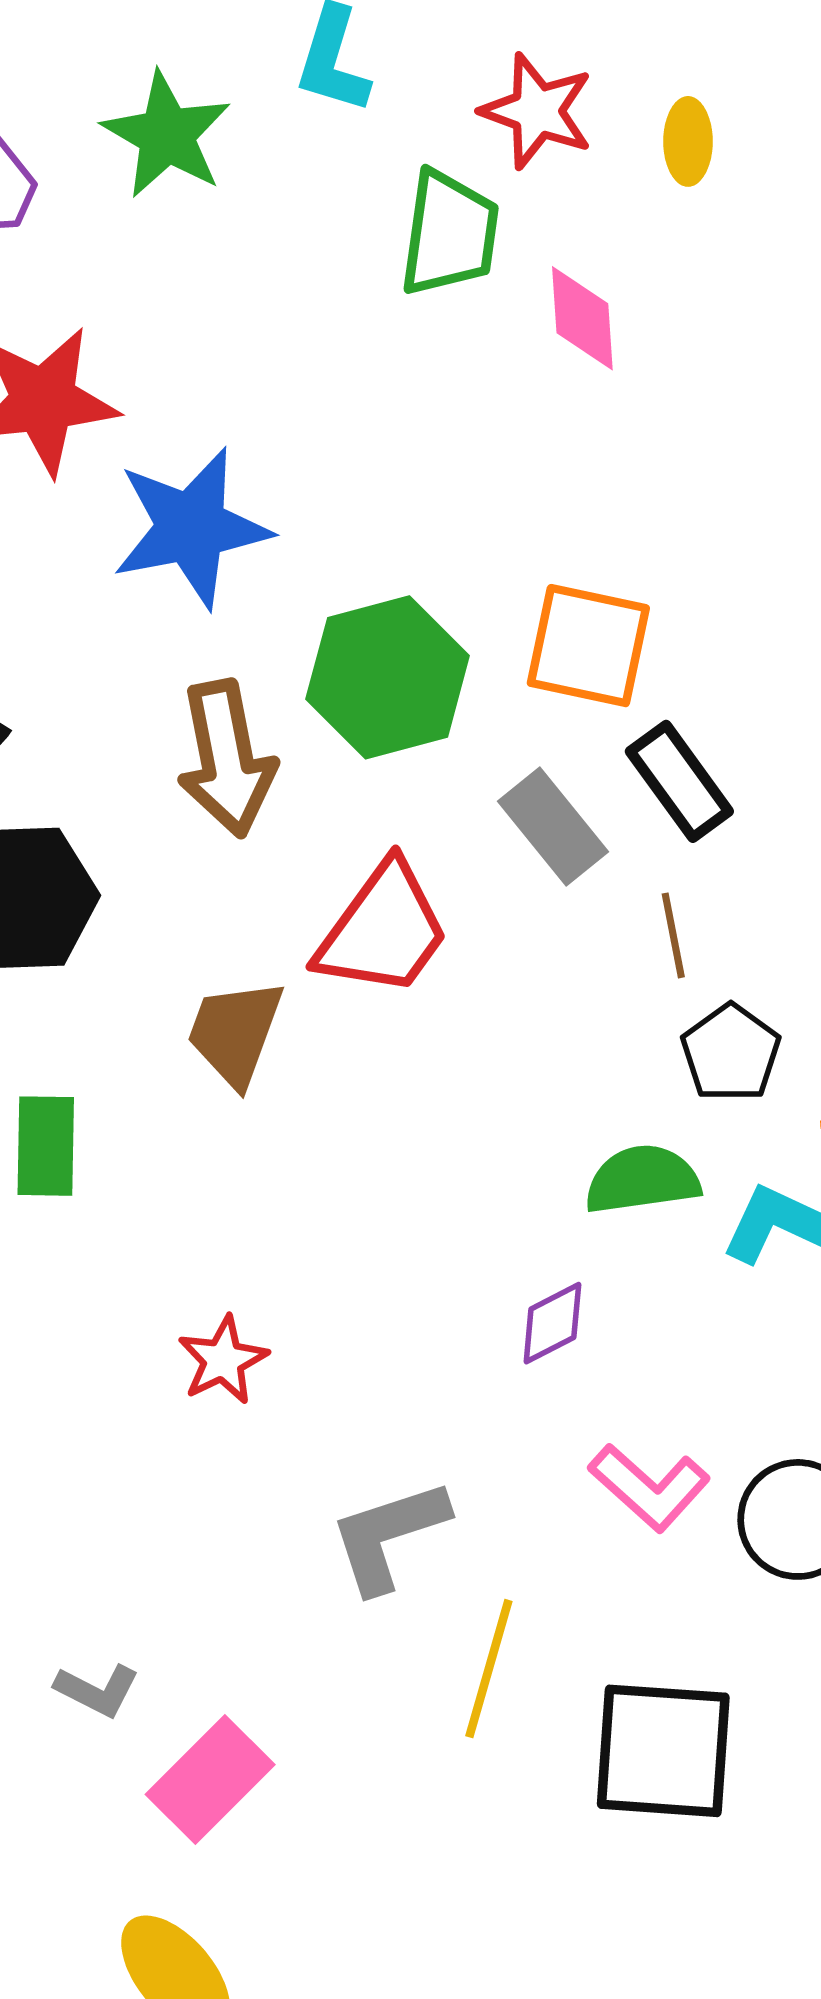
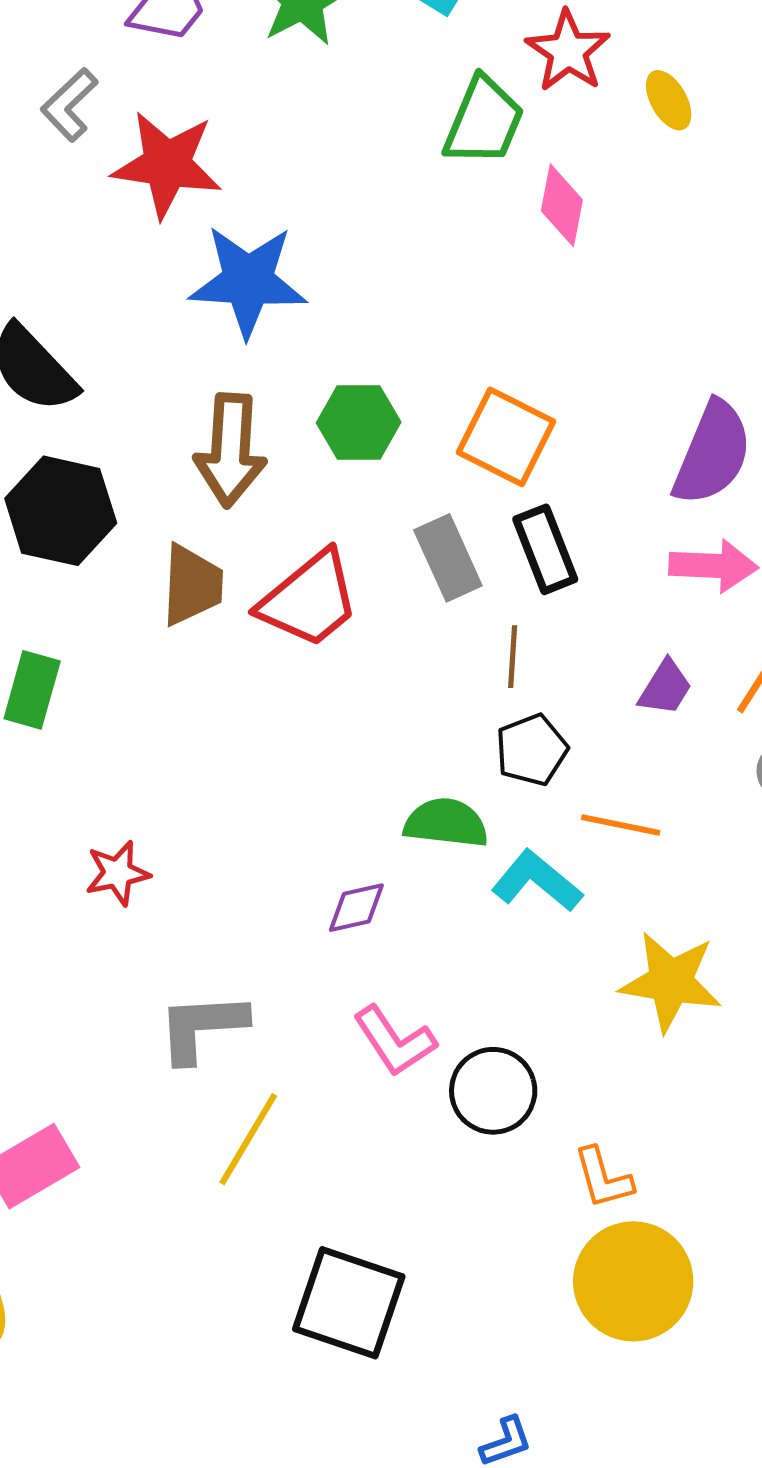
yellow ellipse: (688, 141) -> (669, 100), turned -44
green hexagon: (388, 677) -> (359, 422), size x0.7
brown trapezoid: (235, 1033) -> (192, 585), moved, turned 148
black square: (663, 1751) -> (349, 1303), moved

